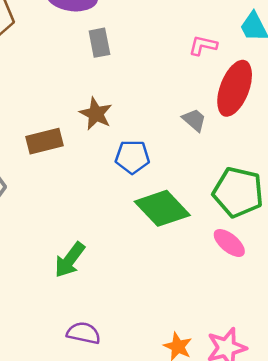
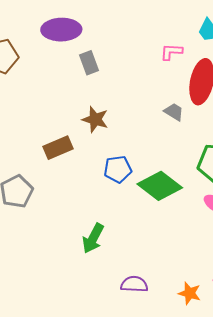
blue pentagon: (132, 157) -> (118, 169), moved
purple semicircle: (83, 333) -> (134, 284), moved

